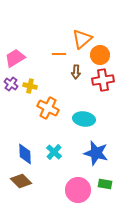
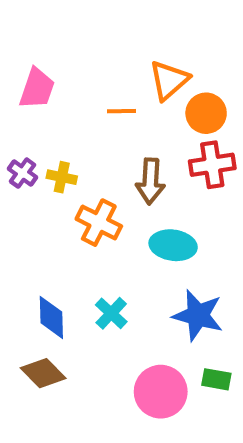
pink trapezoid: (15, 58) -> (37, 88), moved, turned 140
brown arrow: (76, 72) -> (150, 181), moved, size x1.5

